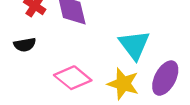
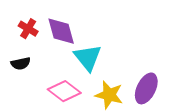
cyan triangle: (134, 45) -> (88, 58), moved

